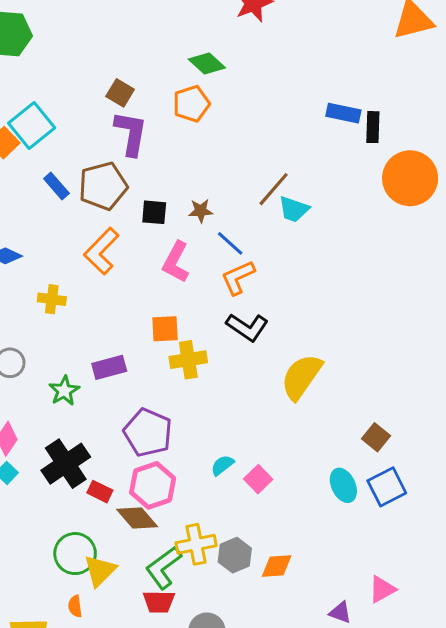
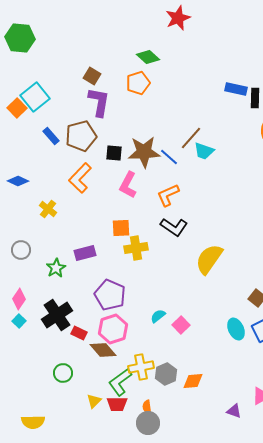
brown star: (201, 211) -> (144, 152), size x2.0
blue line: (230, 243) -> (169, 157), moved
yellow cross: (52, 299) -> (48, 209), turned 30
green circle: (75, 554) -> (63, 373), size x0.7
yellow triangle: (100, 571) -> (94, 401), moved, size x0.7
orange semicircle: (75, 606) -> (147, 407), moved

